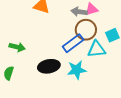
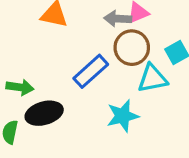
blue rectangle: (73, 43) -> (91, 71), moved
black ellipse: (49, 66) -> (44, 113), moved

